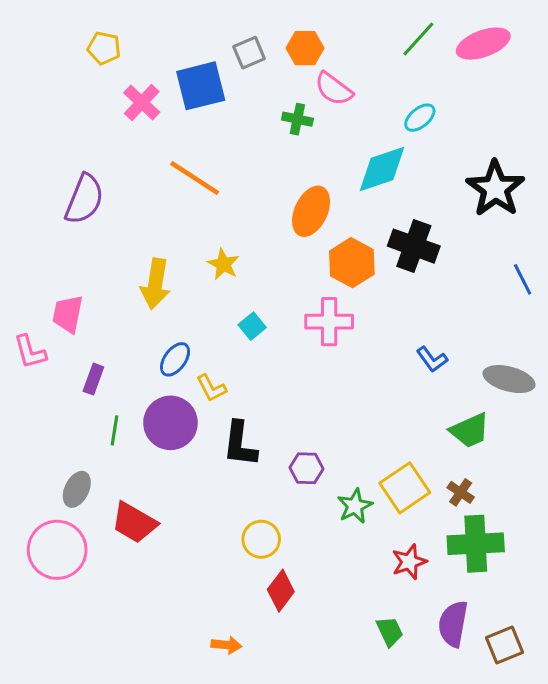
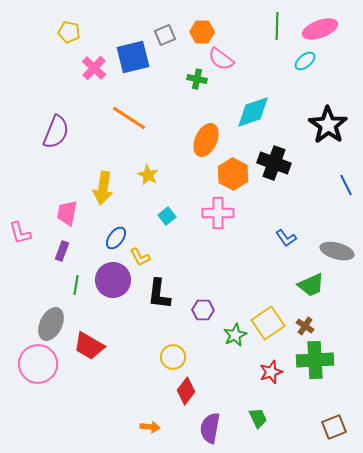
green line: (418, 39) -> (277, 26), turned -40
cyan ellipse: (420, 118) -> (305, 61), moved
pink trapezoid: (68, 314) -> (67, 213), moved
gray ellipse: (77, 489) -> (51, 324), size x1.4
purple semicircle: (453, 624) -> (210, 428), moved

